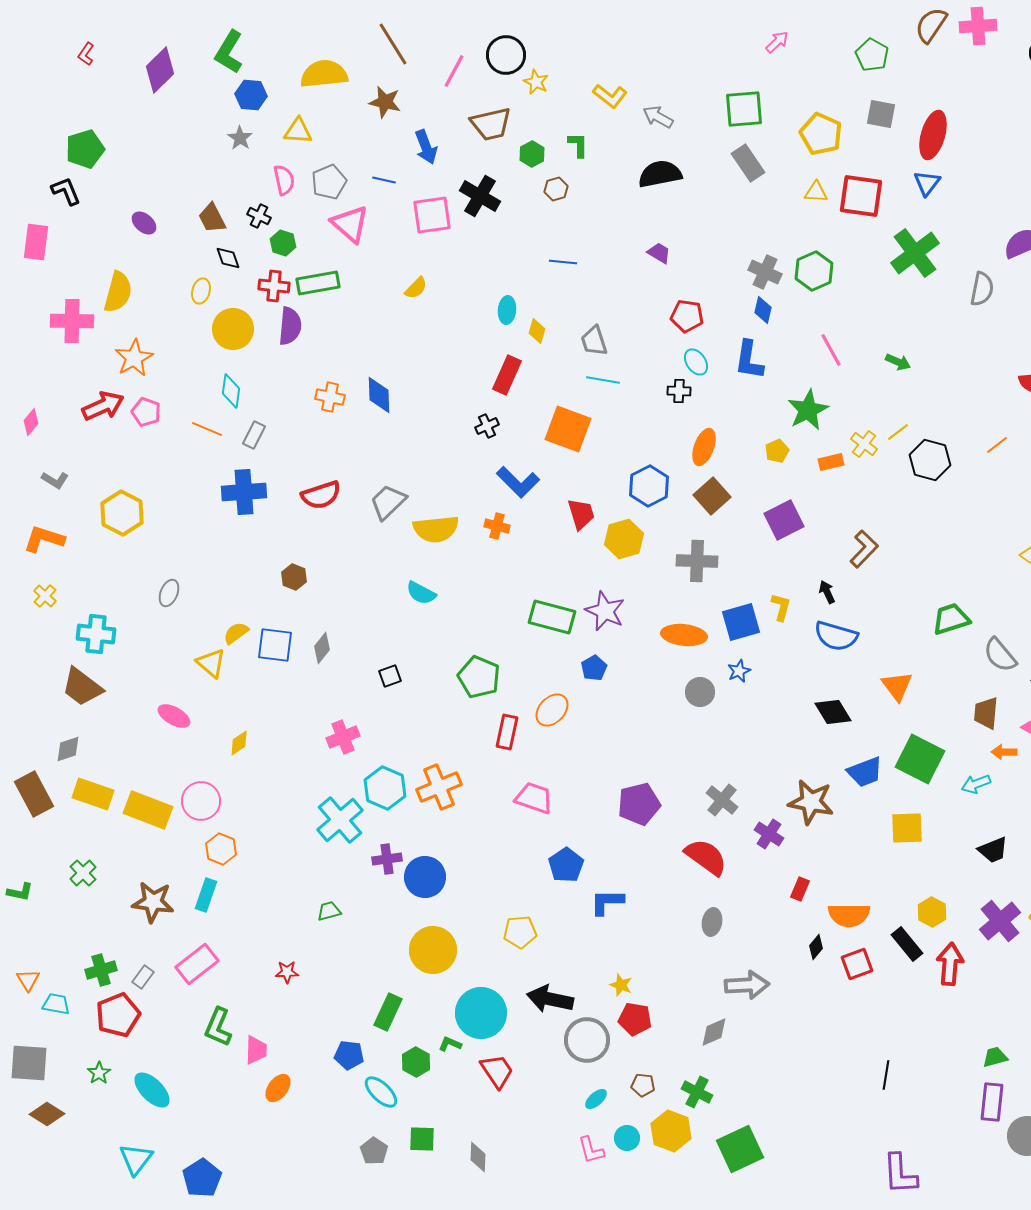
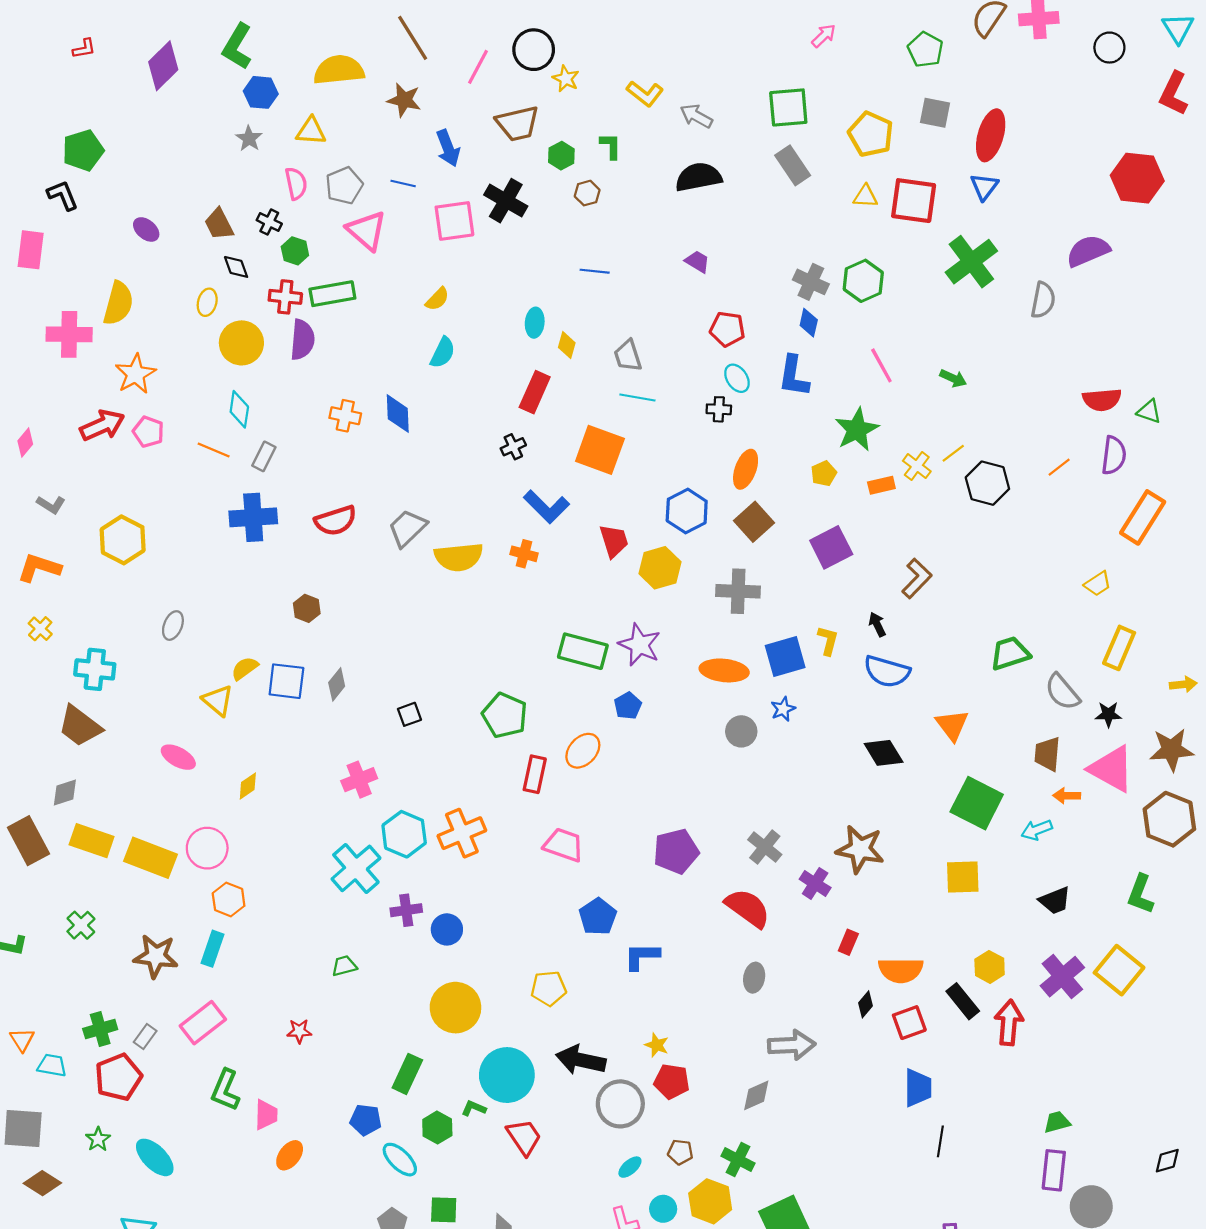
red L-shape: (86, 54) -> (84, 49), turned -135
cyan semicircle: (421, 593) -> (443, 353), moved, turned -92
blue trapezoid: (865, 772) -> (918, 1088), moved, turned -69
blue circle: (425, 877) -> (447, 929), size x0.7

